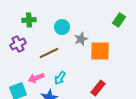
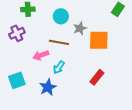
brown line: (49, 53) -> (59, 42), moved, turned 36
pink arrow: (36, 78) -> (41, 55), moved

